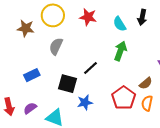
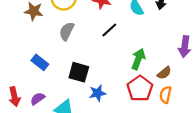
green arrow: (120, 51) -> (138, 59), moved
black line: (91, 68) -> (109, 30), moved
blue rectangle: (32, 75) -> (40, 62), turned 63

